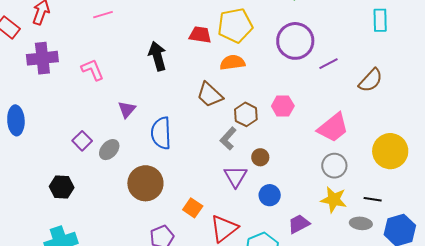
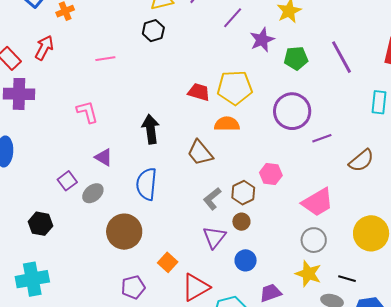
black arrow: (157, 56) -> (151, 129), moved
purple cross: (42, 58) -> (19, 94), moved
purple triangle: (127, 109) -> (104, 157), moved, turned -48
brown hexagon: (246, 114) -> (243, 193), moved

